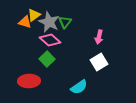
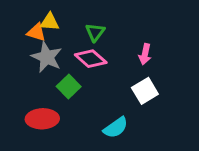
yellow triangle: (34, 15) -> (50, 22), turned 40
gray star: (49, 22) -> (47, 57), moved
pink diamond: (50, 40) -> (91, 59), moved

